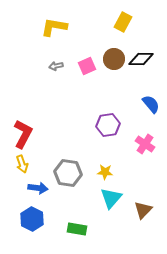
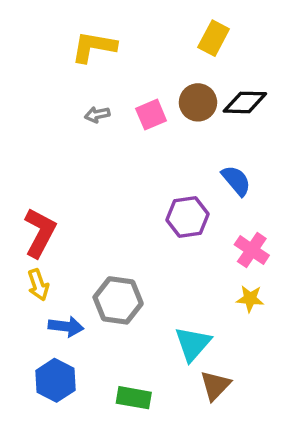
blue semicircle: (151, 104) -> (236, 181), moved
yellow star: (105, 172) -> (250, 299), moved
brown triangle: (143, 210) -> (215, 386), moved

